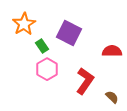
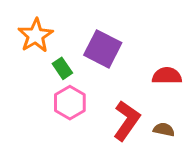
brown semicircle: (112, 97) -> (164, 130), moved, turned -32

